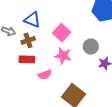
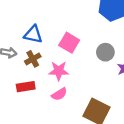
pink star: (63, 56) -> (59, 71), moved
red rectangle: (27, 59) -> (26, 87), moved

